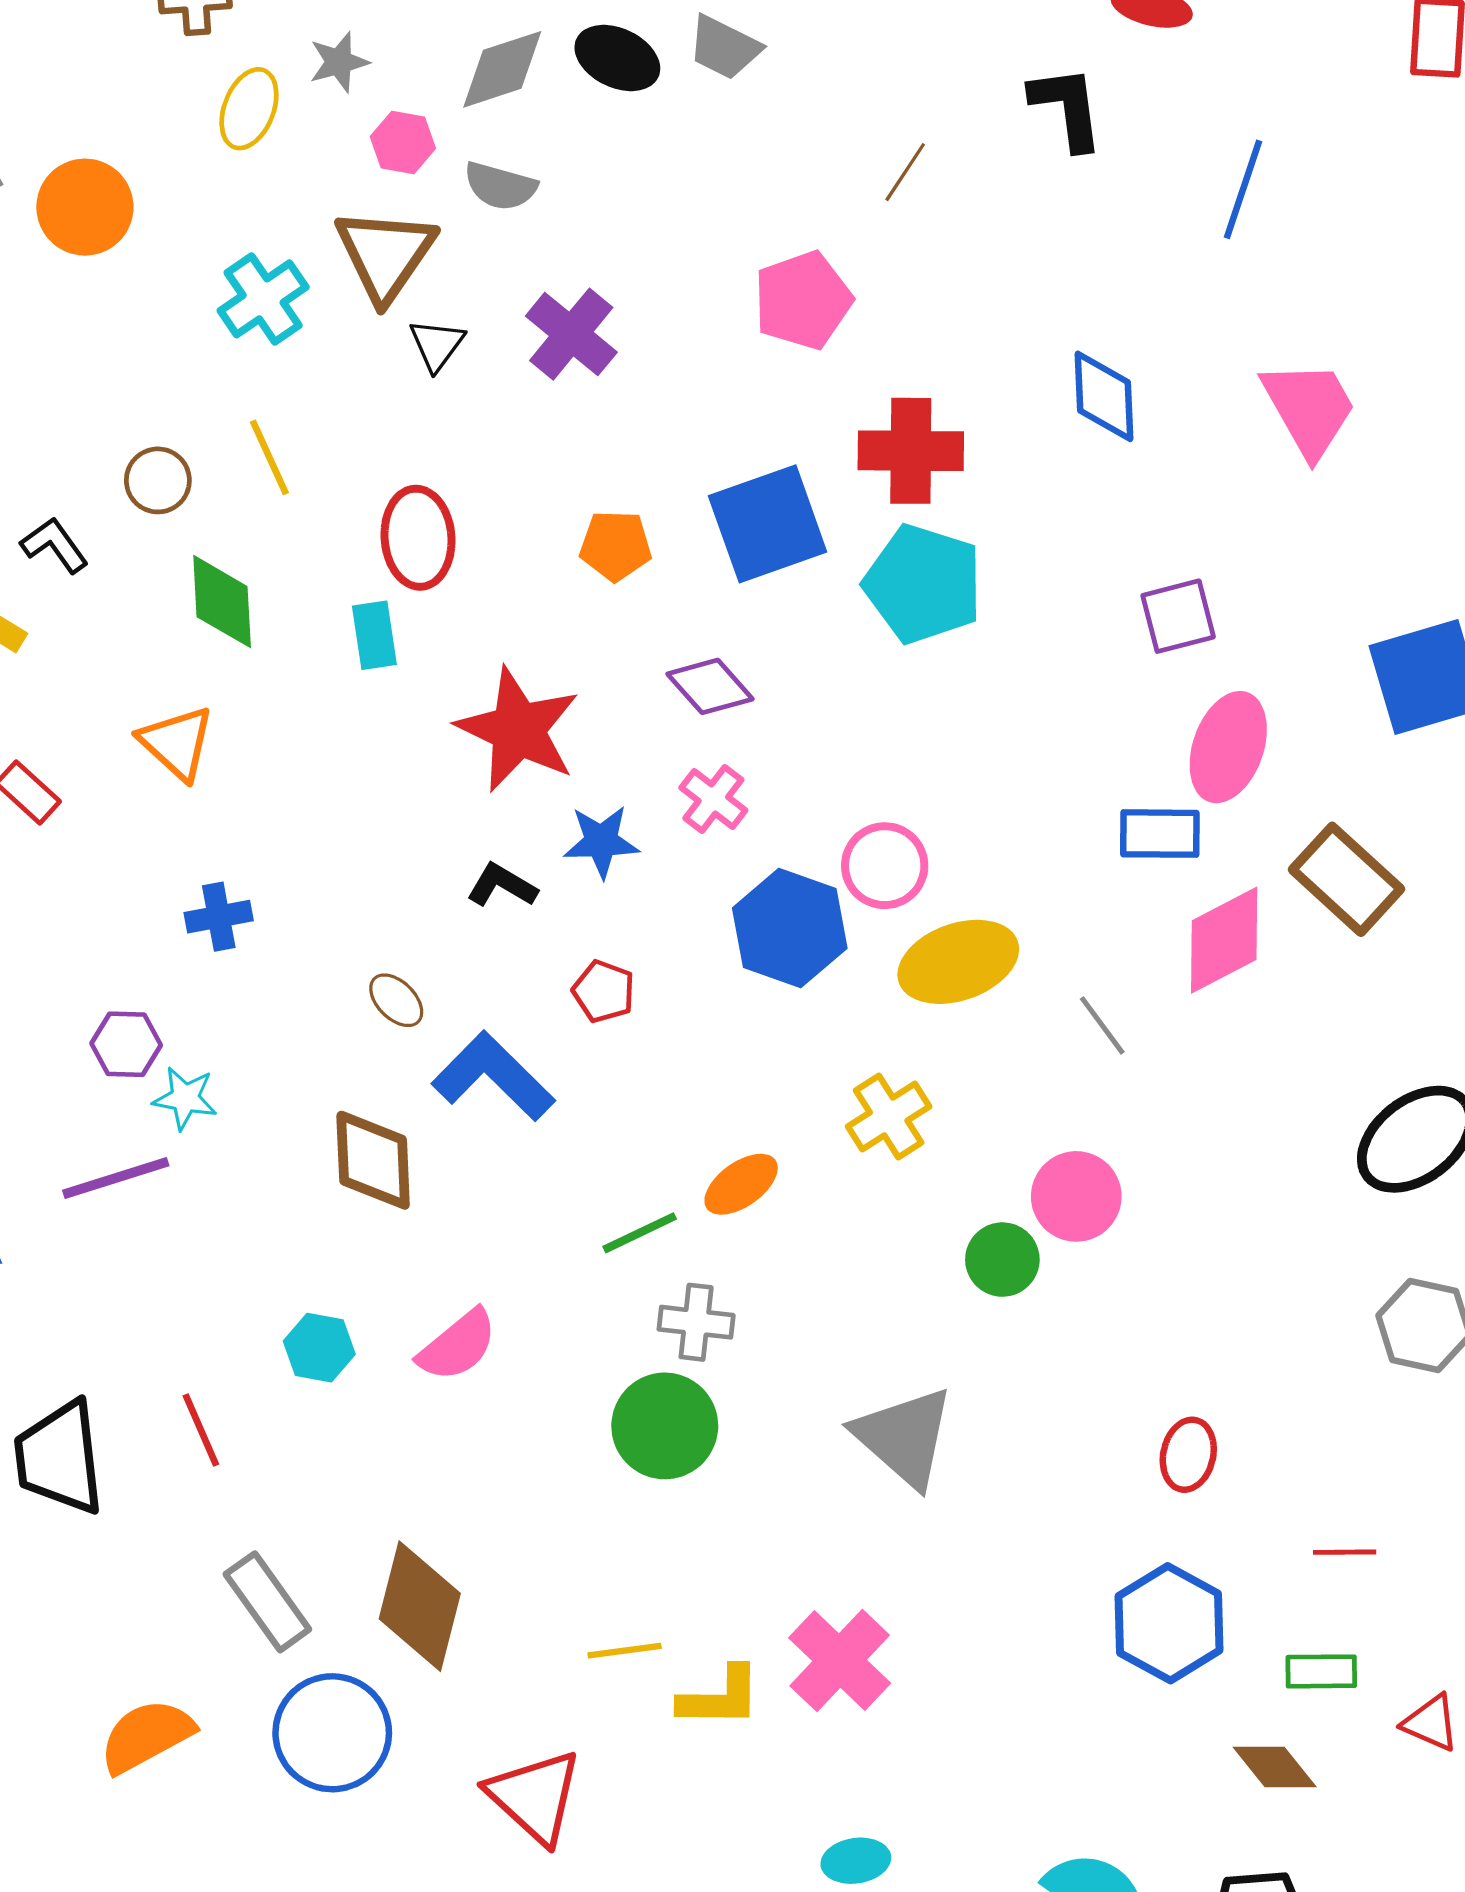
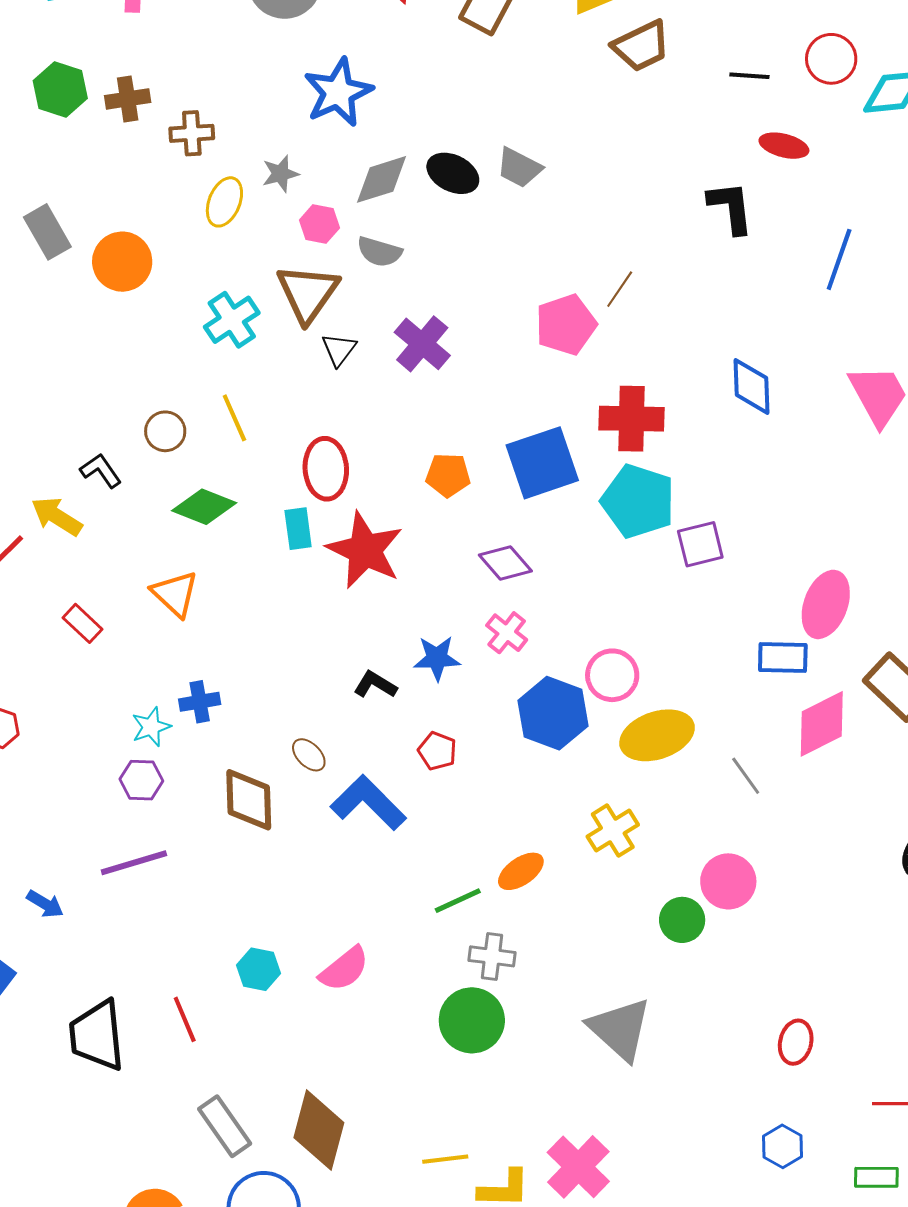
brown line: (905, 172) -> (620, 289), moved
green diamond: (222, 602) -> (204, 507), turned -66
purple square: (1178, 616) -> (700, 544), moved
red star: (518, 730) -> (365, 550), moved
cyan star: (185, 1098) -> (151, 727), moved, turned -30
brown diamond: (373, 1160) -> (249, 800), moved
blue hexagon: (1169, 1623) -> (782, 1146), size x0.6

